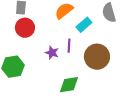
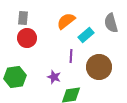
purple star: (52, 53) -> (54, 77), moved

